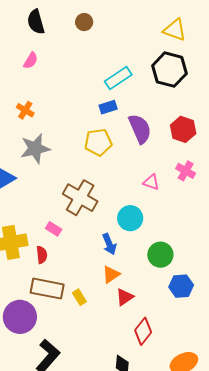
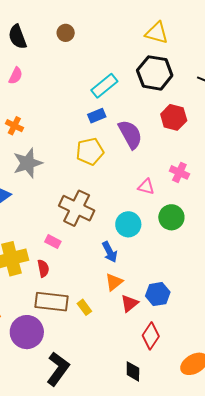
red hexagon: (183, 129) -> (174, 117), moved
green circle: (160, 255) -> (171, 217), moved
blue hexagon: (181, 286) -> (158, 294), moved

